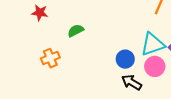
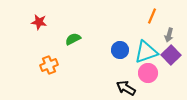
blue circle: (125, 59) -> (120, 50), moved

